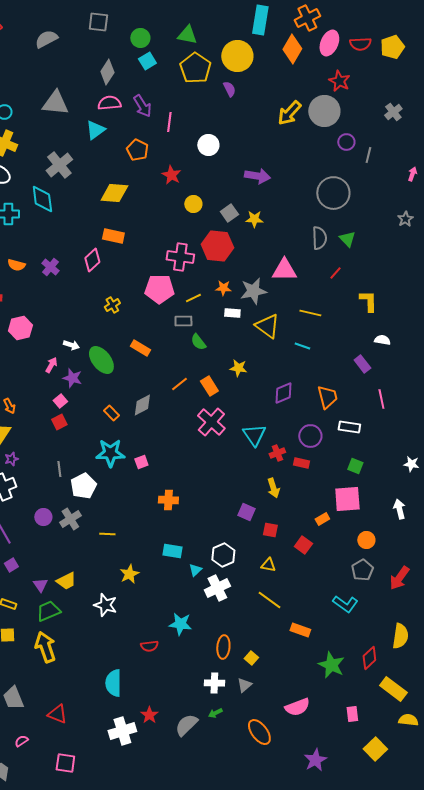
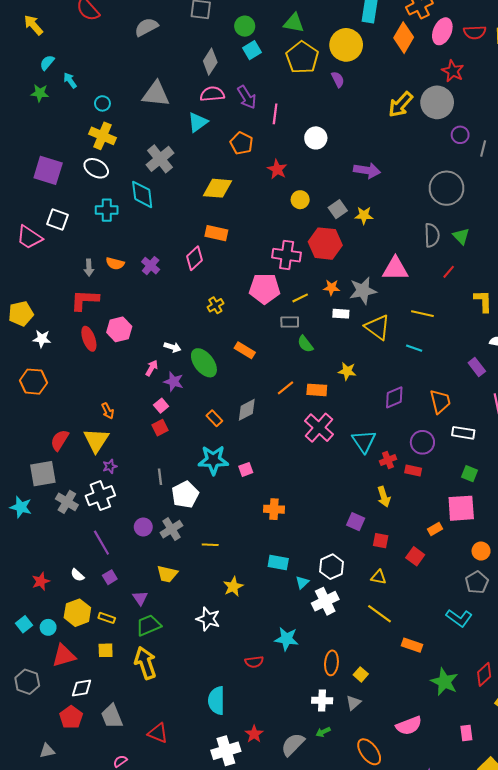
orange rectangle: (209, 386) -> (317, 390), turned -54
yellow trapezoid: (66, 581) -> (167, 574), moved, turned 40

